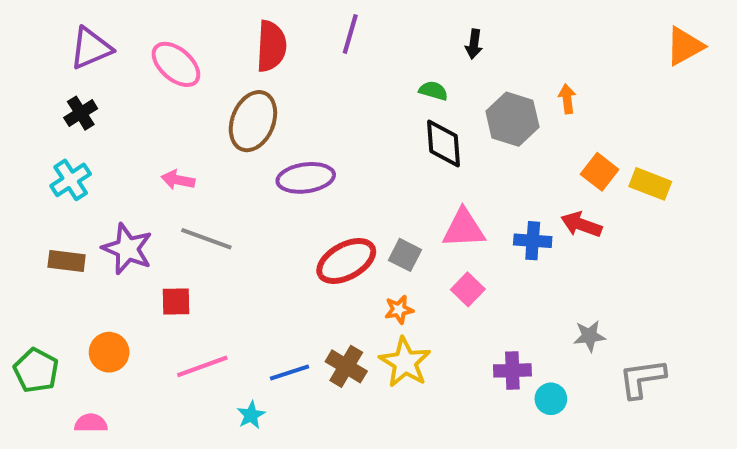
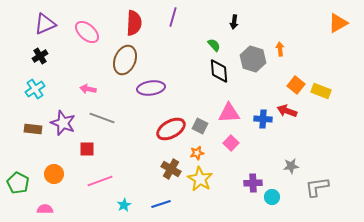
green semicircle: (433, 91) -> (214, 45), turned 32
brown cross: (346, 366) -> (171, 169), moved
blue line: (289, 372) -> (161, 204), moved

